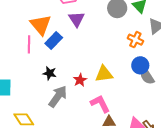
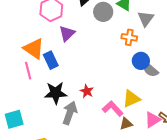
purple triangle: (76, 19) -> (67, 33), turned 36
blue rectangle: (54, 40) -> (51, 60), turned -54
black star: (50, 73) -> (56, 93), size x1.6
yellow triangle: (104, 74) -> (131, 99), moved

